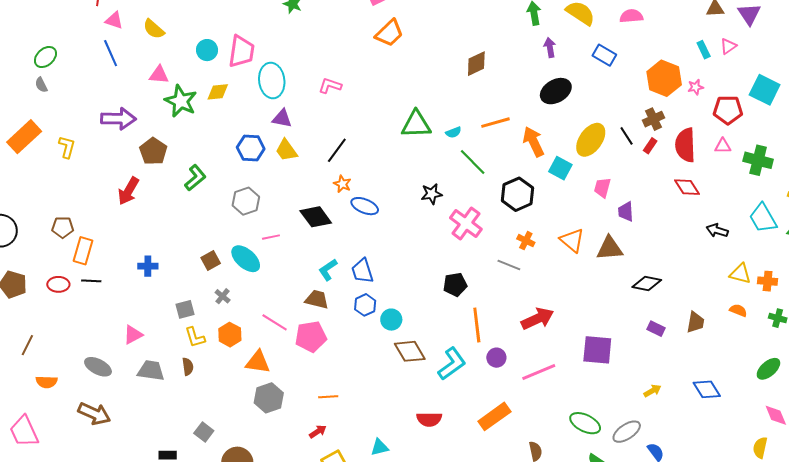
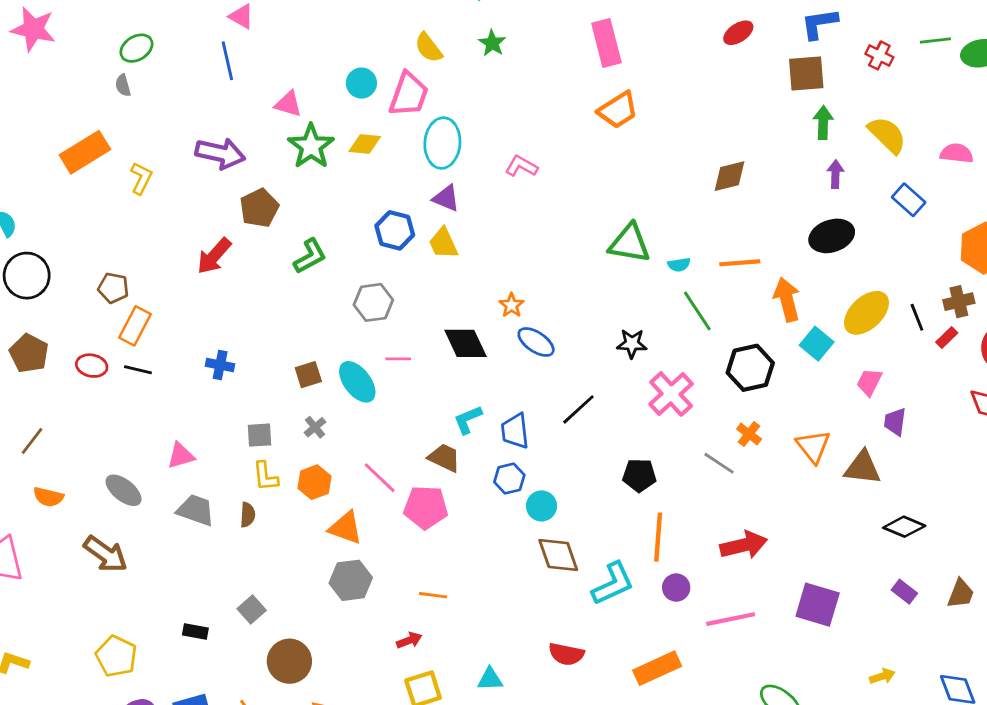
yellow semicircle: (154, 29) -> (428, 48), moved
black line: (337, 150) -> (578, 409), moved

